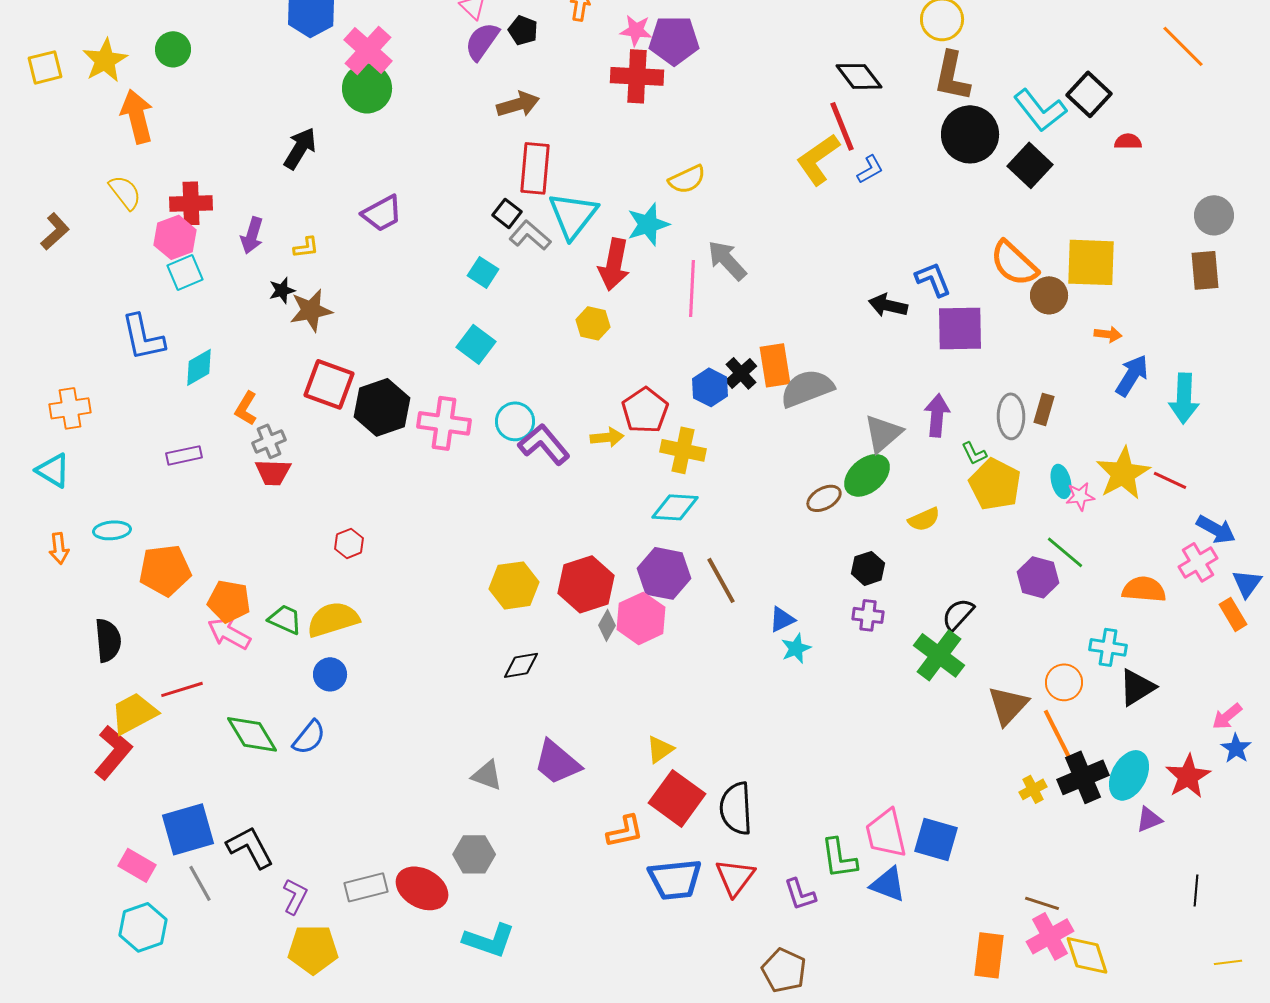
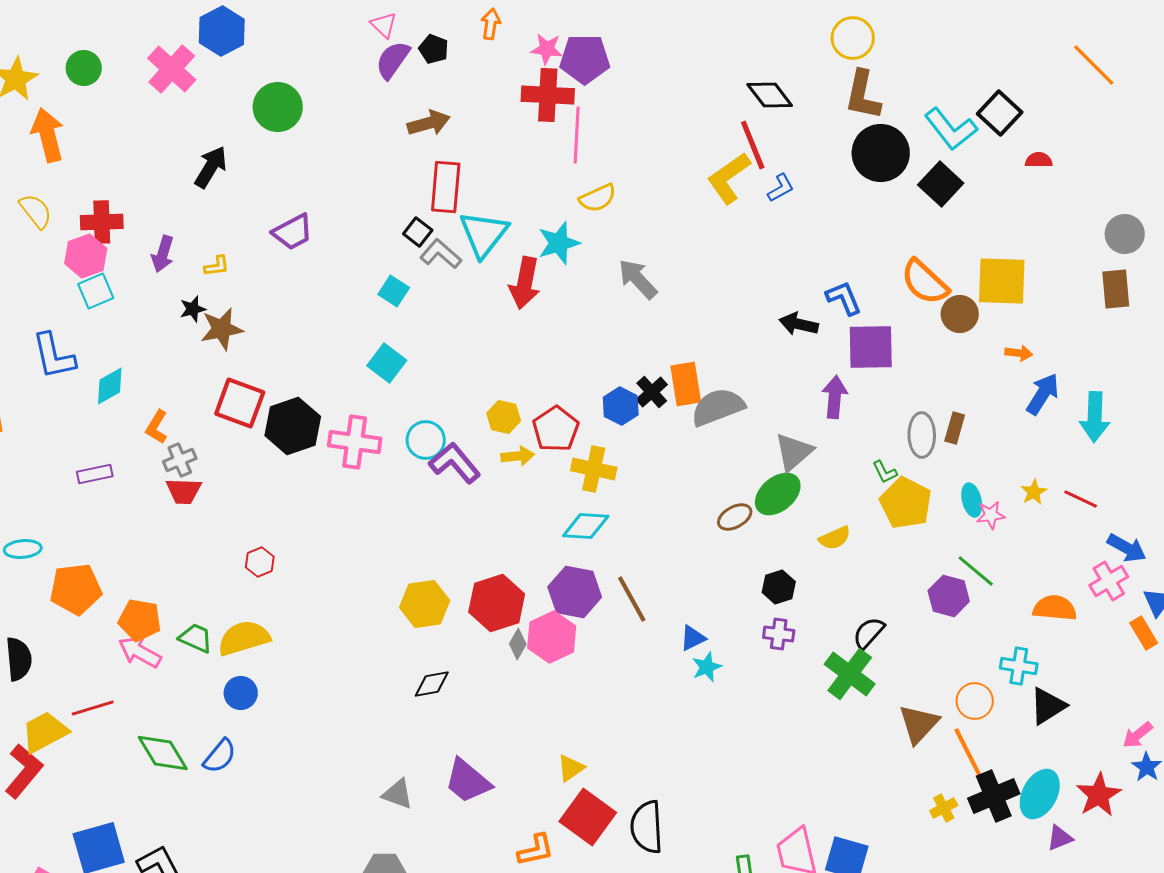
pink cross: (368, 50) -> (172, 69), moved
pink line: (692, 288) -> (577, 135), moved
yellow hexagon: (593, 323) -> (504, 417), moved
purple arrow: (937, 415) -> (835, 397), moved
yellow star: (1123, 473) -> (1034, 492), size x0.5

